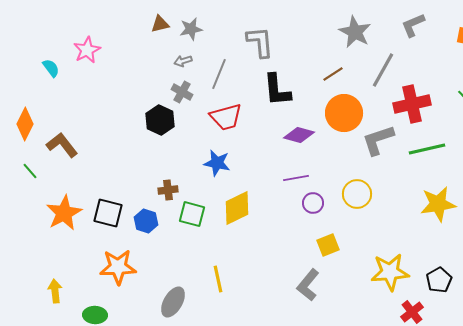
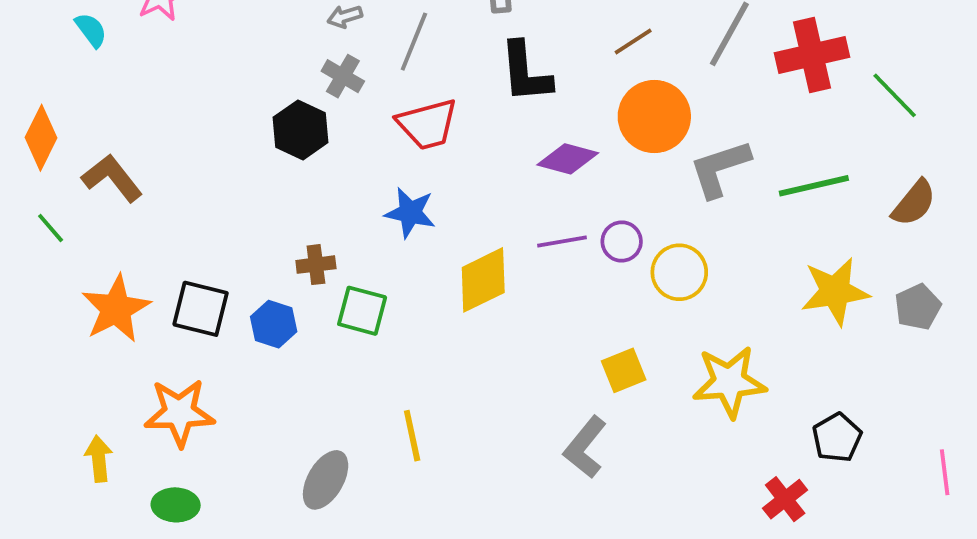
red cross: (412, 104) -> (812, 55), moved
purple circle: (313, 203) -> (622, 241), moved
yellow diamond: (237, 208) -> (483, 280), moved
orange star: (118, 267) -> (179, 413), moved
yellow star: (390, 272) -> (729, 382), moved

